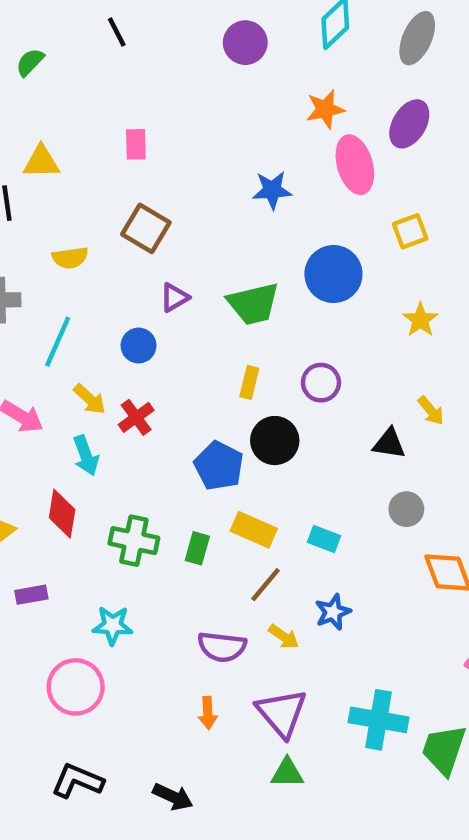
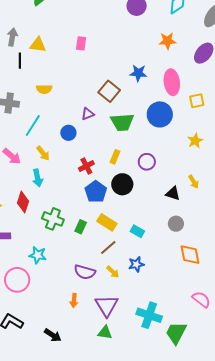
pink ellipse: (355, 165) -> (172, 82), moved
brown square: (146, 228) -> (109, 91), moved
red cross: (136, 417) -> (86, 166), moved

